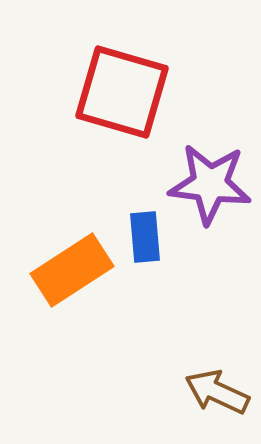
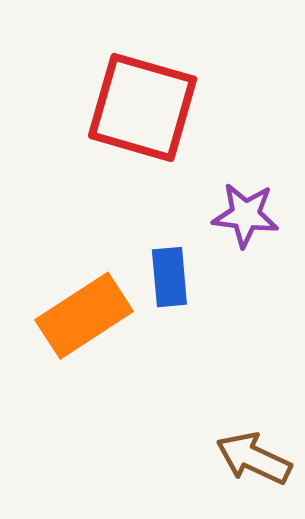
purple star: (210, 184) -> (245, 215), size x0.7

